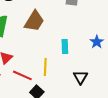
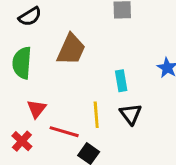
black triangle: (80, 77) -> (131, 114), moved

